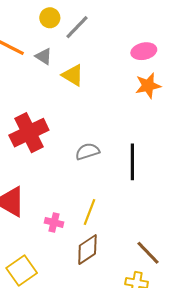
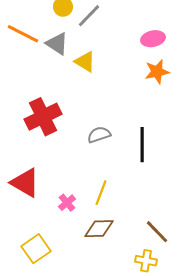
gray triangle: (44, 56) -> (57, 44), size x1.4
pink cross: (54, 222) -> (67, 203), turned 36
brown diamond: (87, 250) -> (99, 229), turned 32

